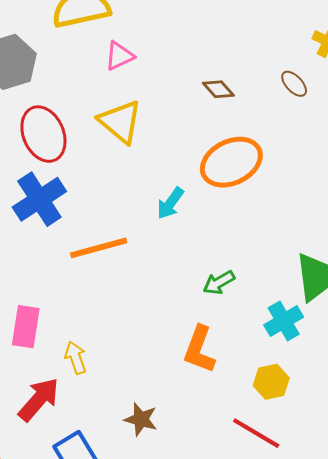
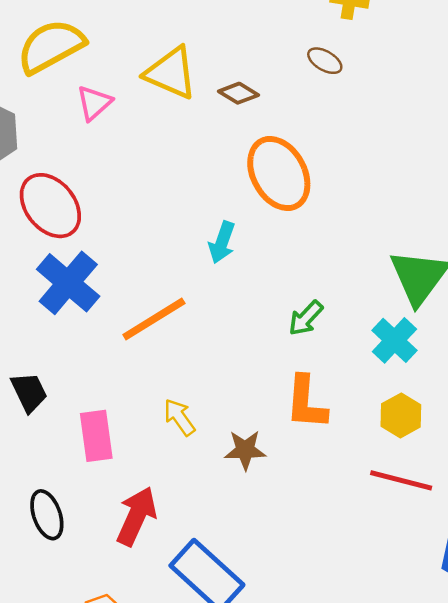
pink triangle: (119, 56) -> (94, 103), moved
yellow triangle: (120, 122) -> (171, 73), moved
orange ellipse: (231, 162) -> (279, 173), turned -76
yellow arrow: (76, 358) -> (179, 417), moved
brown star: (141, 419) -> (245, 450), moved

